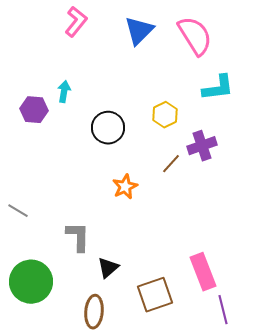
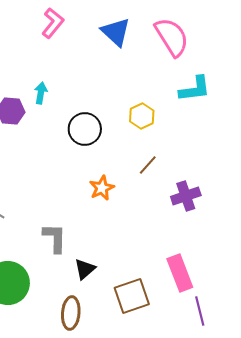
blue triangle: (139, 31) -> (116, 32), turned -32
purple cross: (202, 146) -> (186, 196), moved

